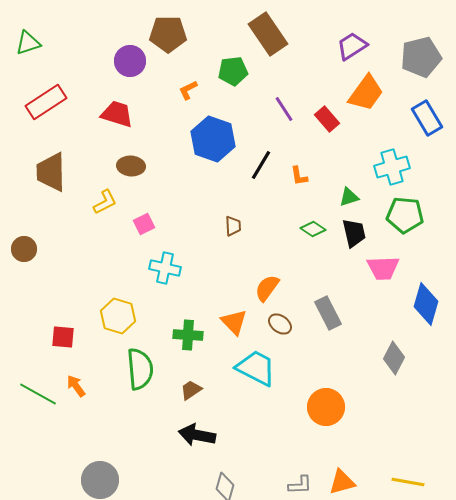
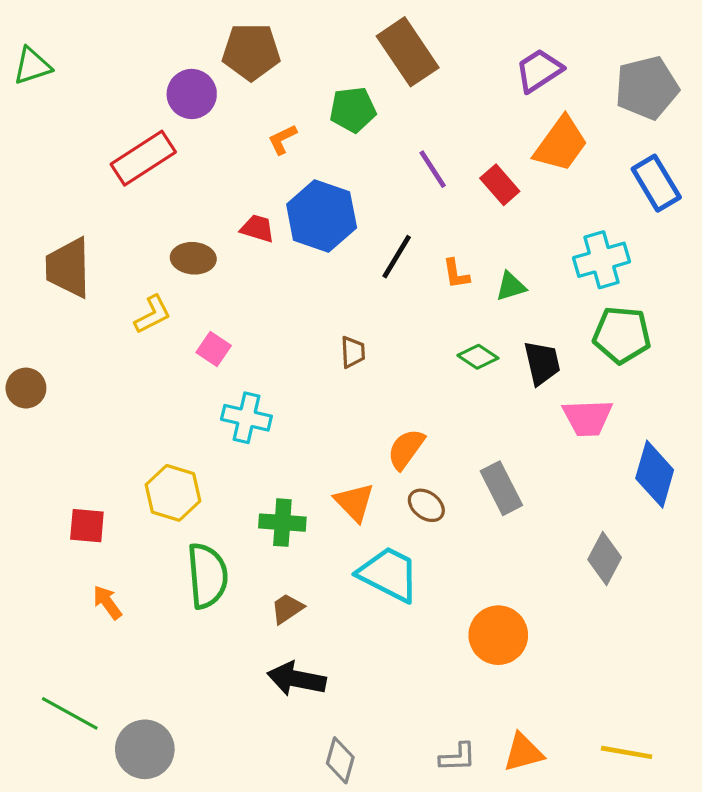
red rectangle: (46, 102) -> (143, 158), moved
red trapezoid: (117, 114) -> (257, 229), moved, size x0.7
green triangle: (349, 197) -> (511, 286), moved
pink square: (144, 224) -> (214, 349), turned -30
green line: (38, 394) -> (70, 713), moved

